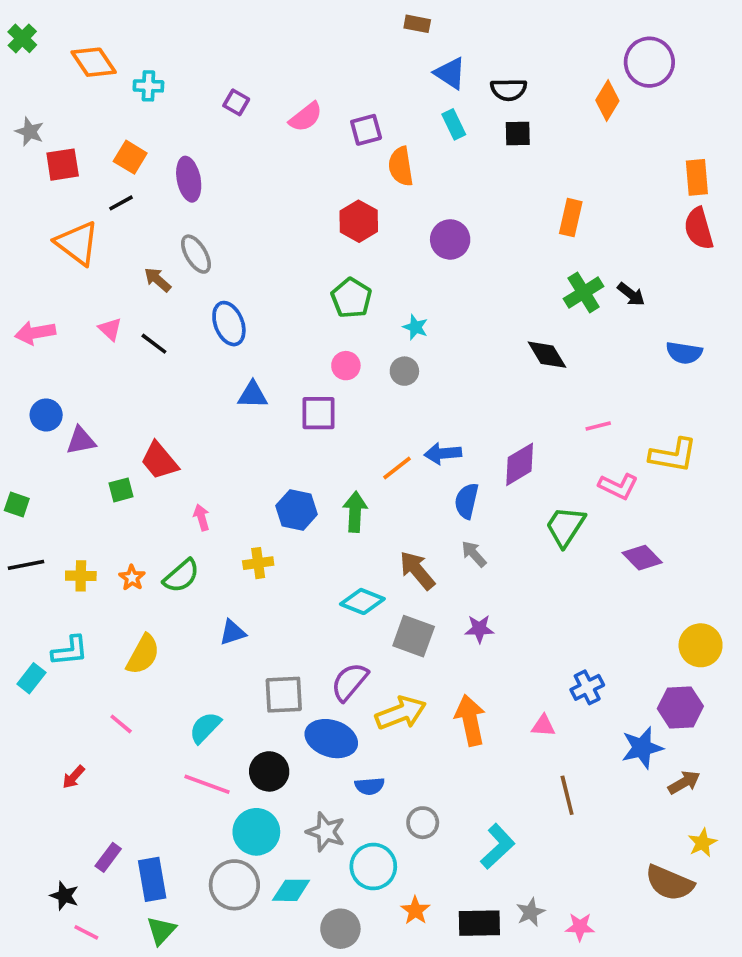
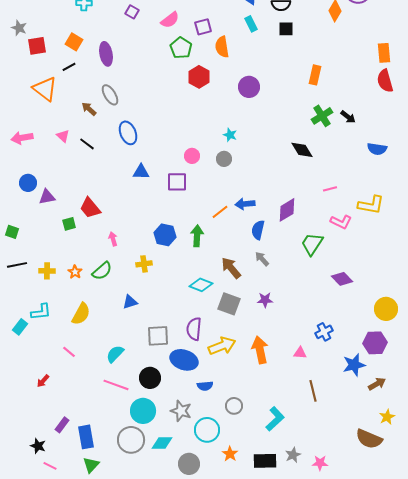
green pentagon: (351, 298) -> (181, 48), moved
purple diamond: (642, 558) -> (342, 279), moved
purple semicircle: (350, 682) -> (194, 329), turned -35

